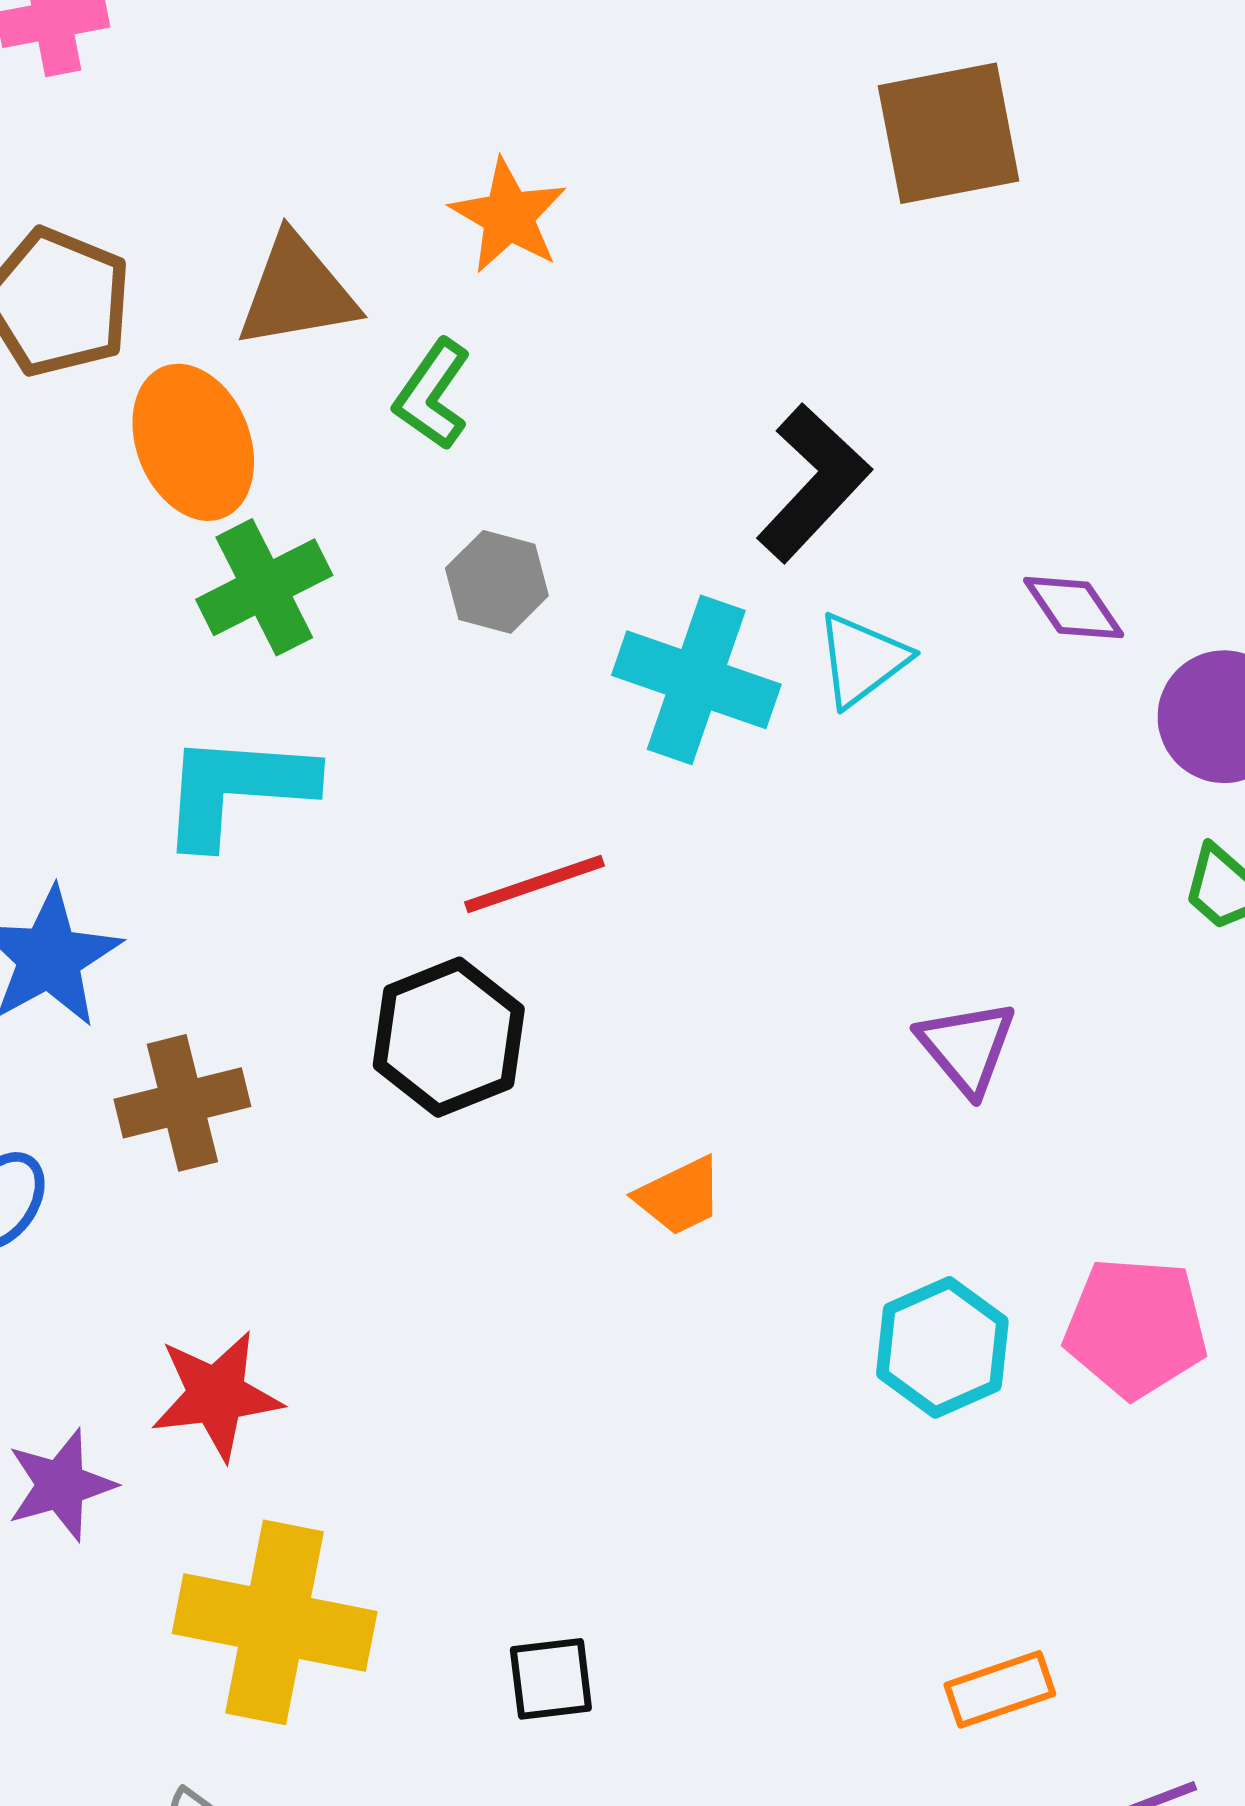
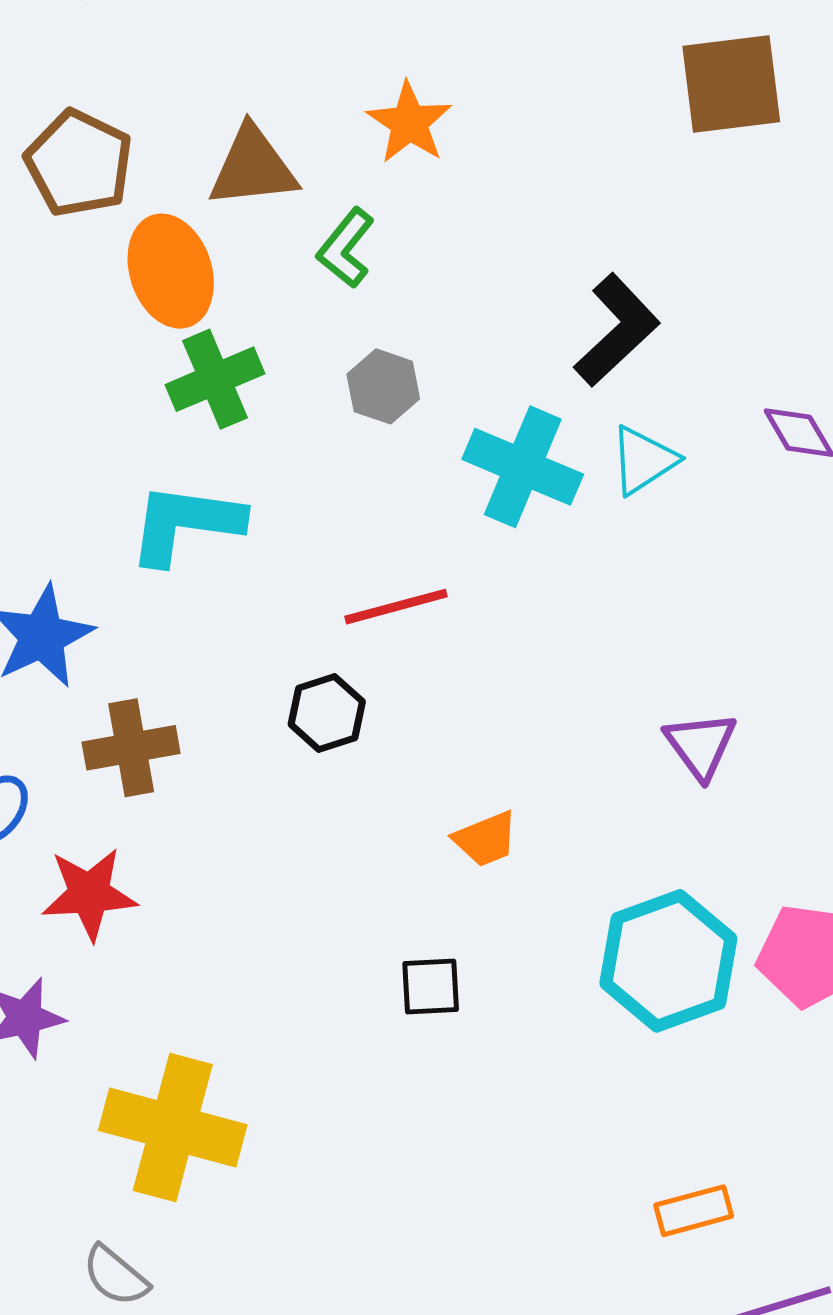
black hexagon: (449, 1037) -> (327, 713), size x0.7
cyan hexagon: (942, 1347) -> (668, 961), size x1.4
red star: (216, 1395) -> (89, 894), moved
black square: (551, 1679) -> (431, 986), moved

